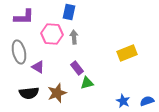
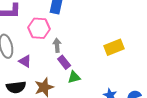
gray arrow: (74, 37) -> (57, 45), moved

